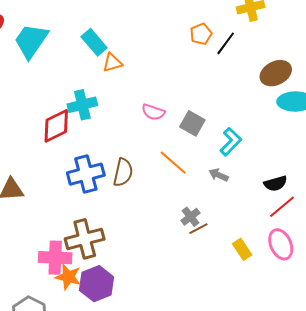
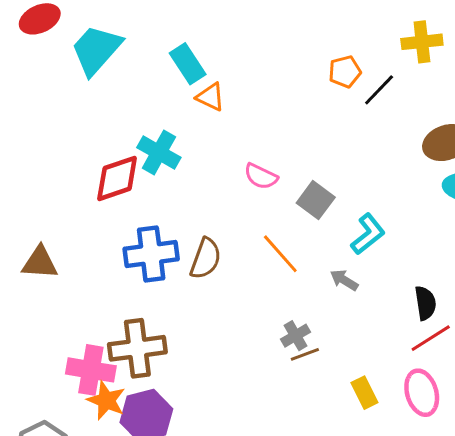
orange triangle: (112, 63) -> (210, 97), turned 35
cyan cross: (82, 105) -> (159, 153), turned 36
black semicircle: (275, 183) -> (425, 303), turned -90

